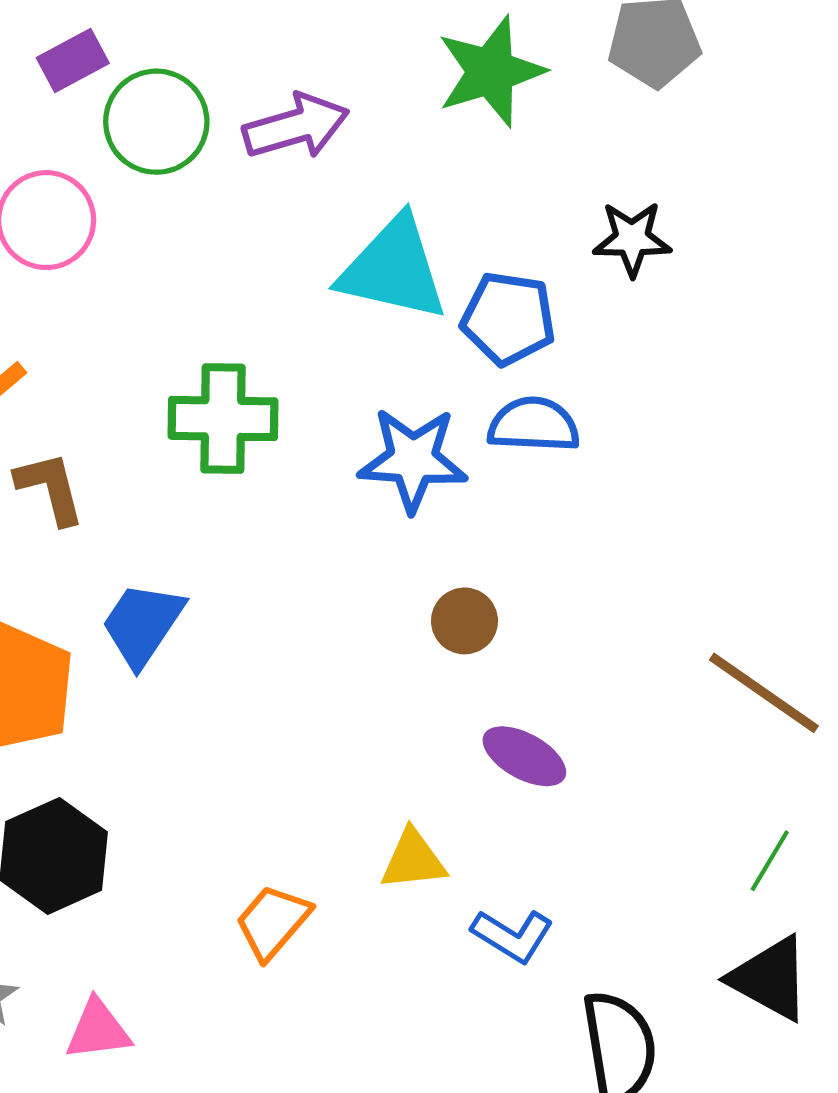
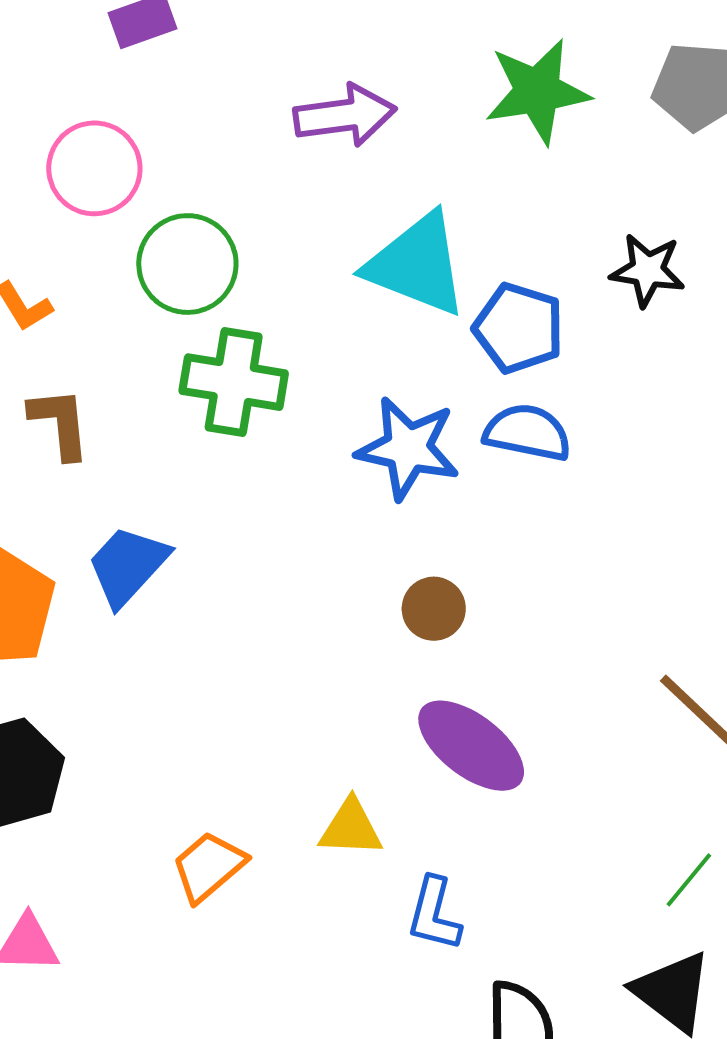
green circle: (156, 122) -> (187, 264), moved
purple ellipse: (524, 756) -> (471, 746), size x1.4
blue L-shape: (513, 936) -> (434, 914), turned 64

